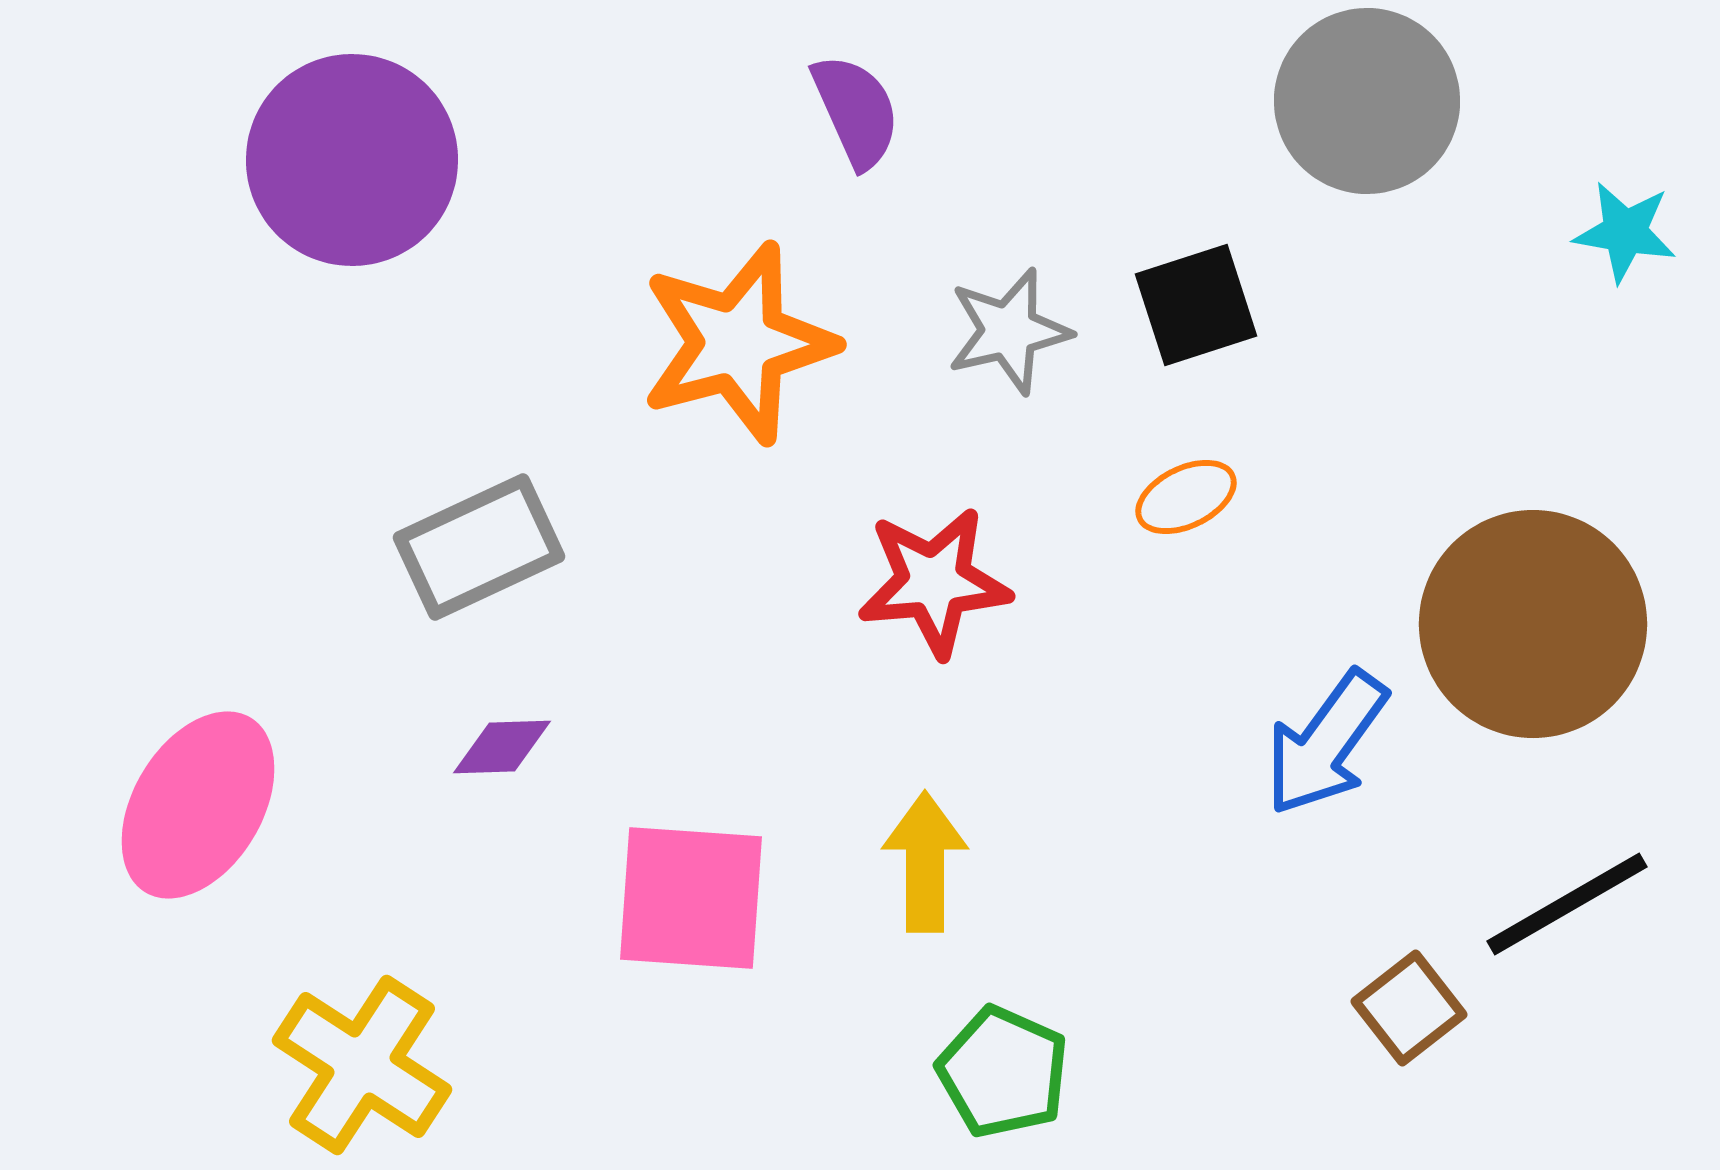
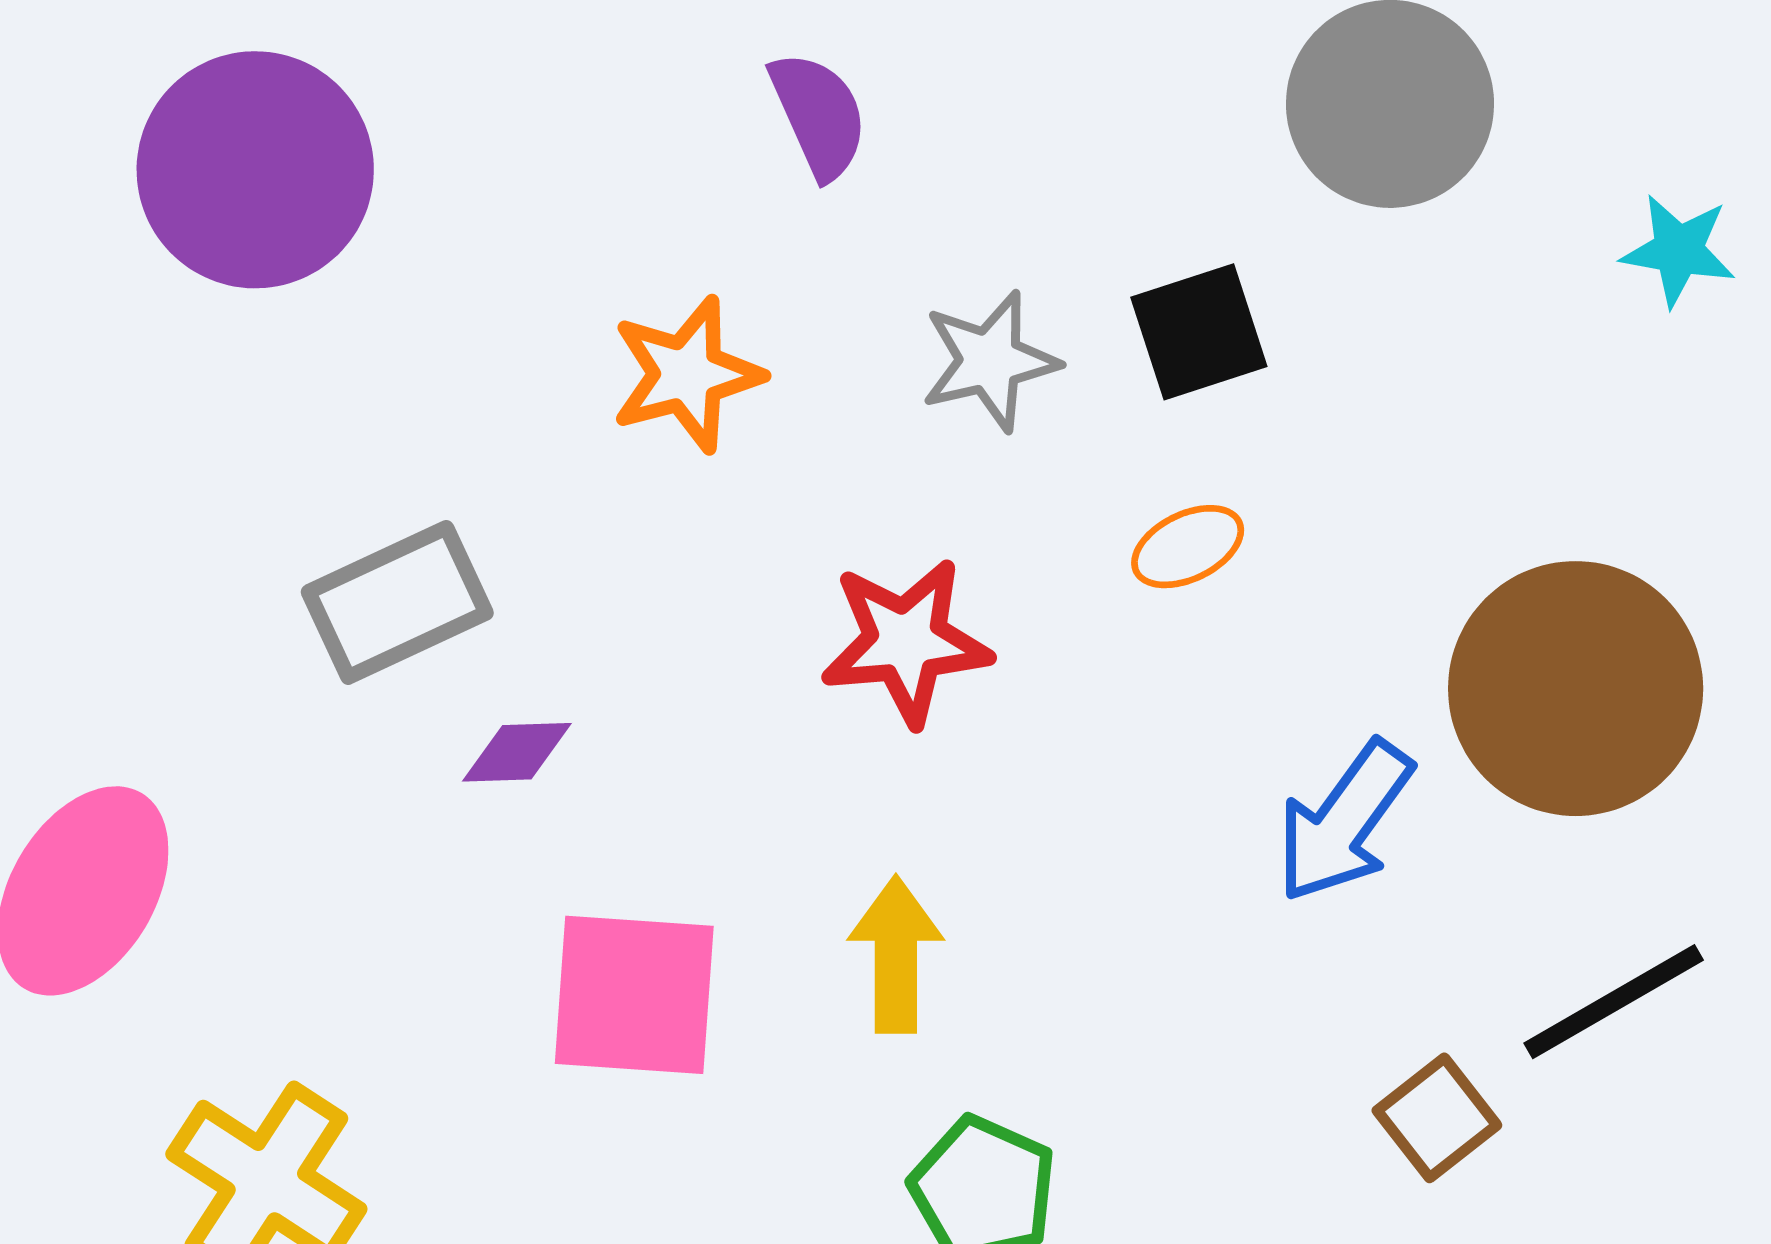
orange star: (738, 343) -> (687, 374), size x0.7
purple diamond: (502, 747) -> (517, 752), moved

